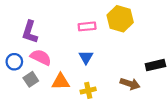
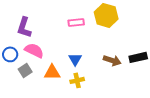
blue triangle: (86, 57) -> (75, 59), moved
brown arrow: (130, 84) -> (112, 60), moved

